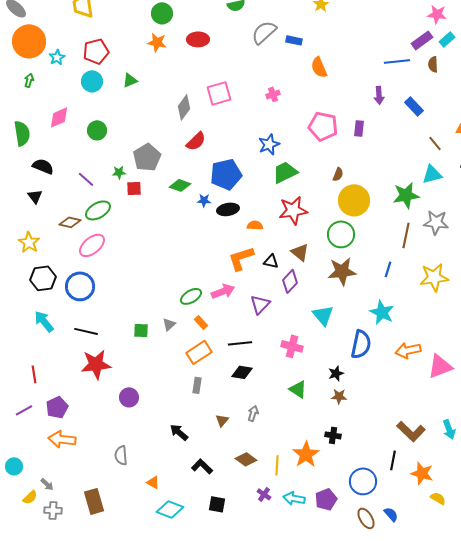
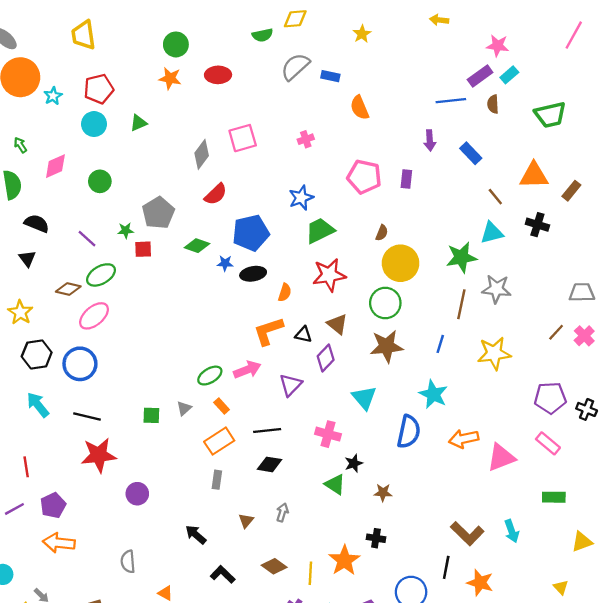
green arrow: (29, 80) -> (20, 145), moved, turned -48
orange semicircle: (255, 225) -> (285, 292), turned 105
black star: (336, 373) -> (354, 463), moved

